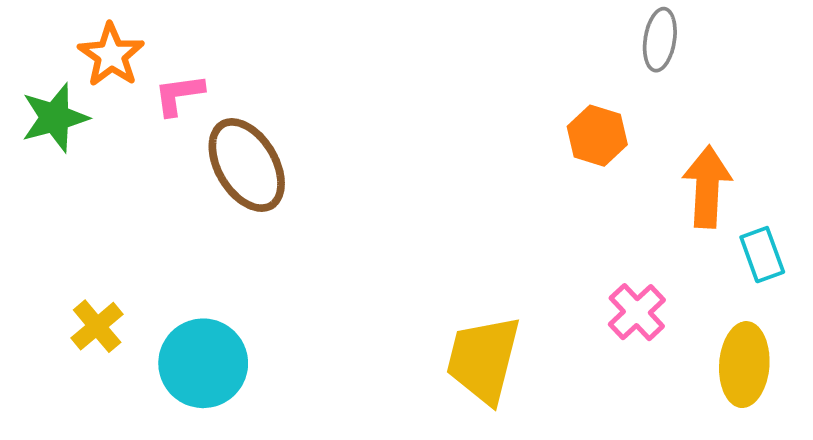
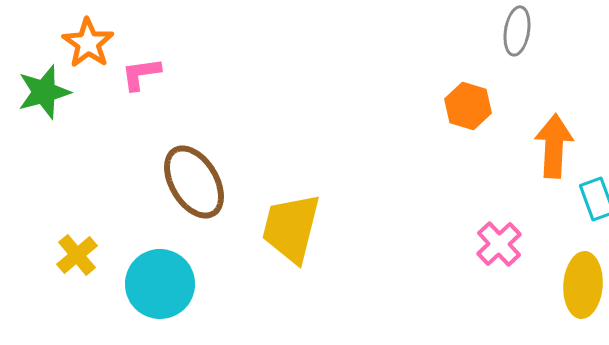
brown ellipse: (247, 165) -> (194, 182), moved
yellow trapezoid: (483, 359) -> (291, 228), moved

